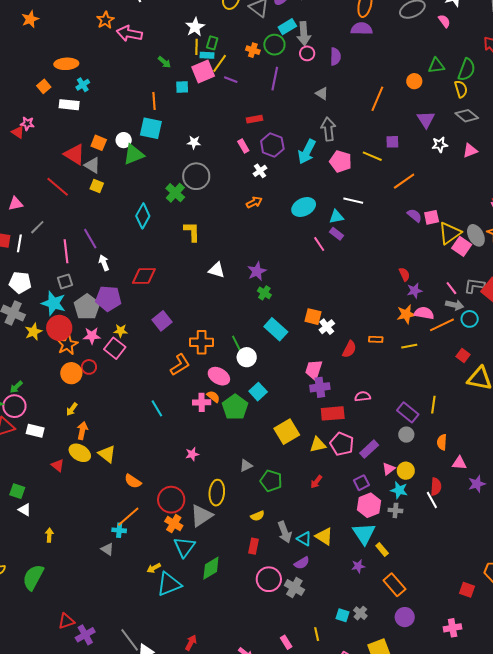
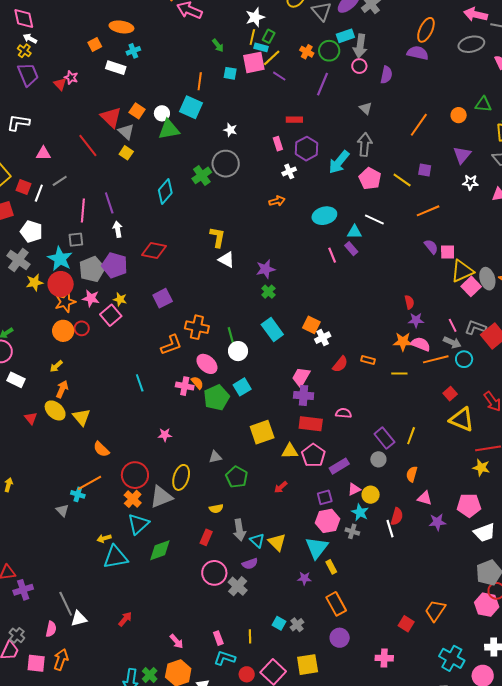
yellow L-shape: (192, 232) -> (217, 237), moved

